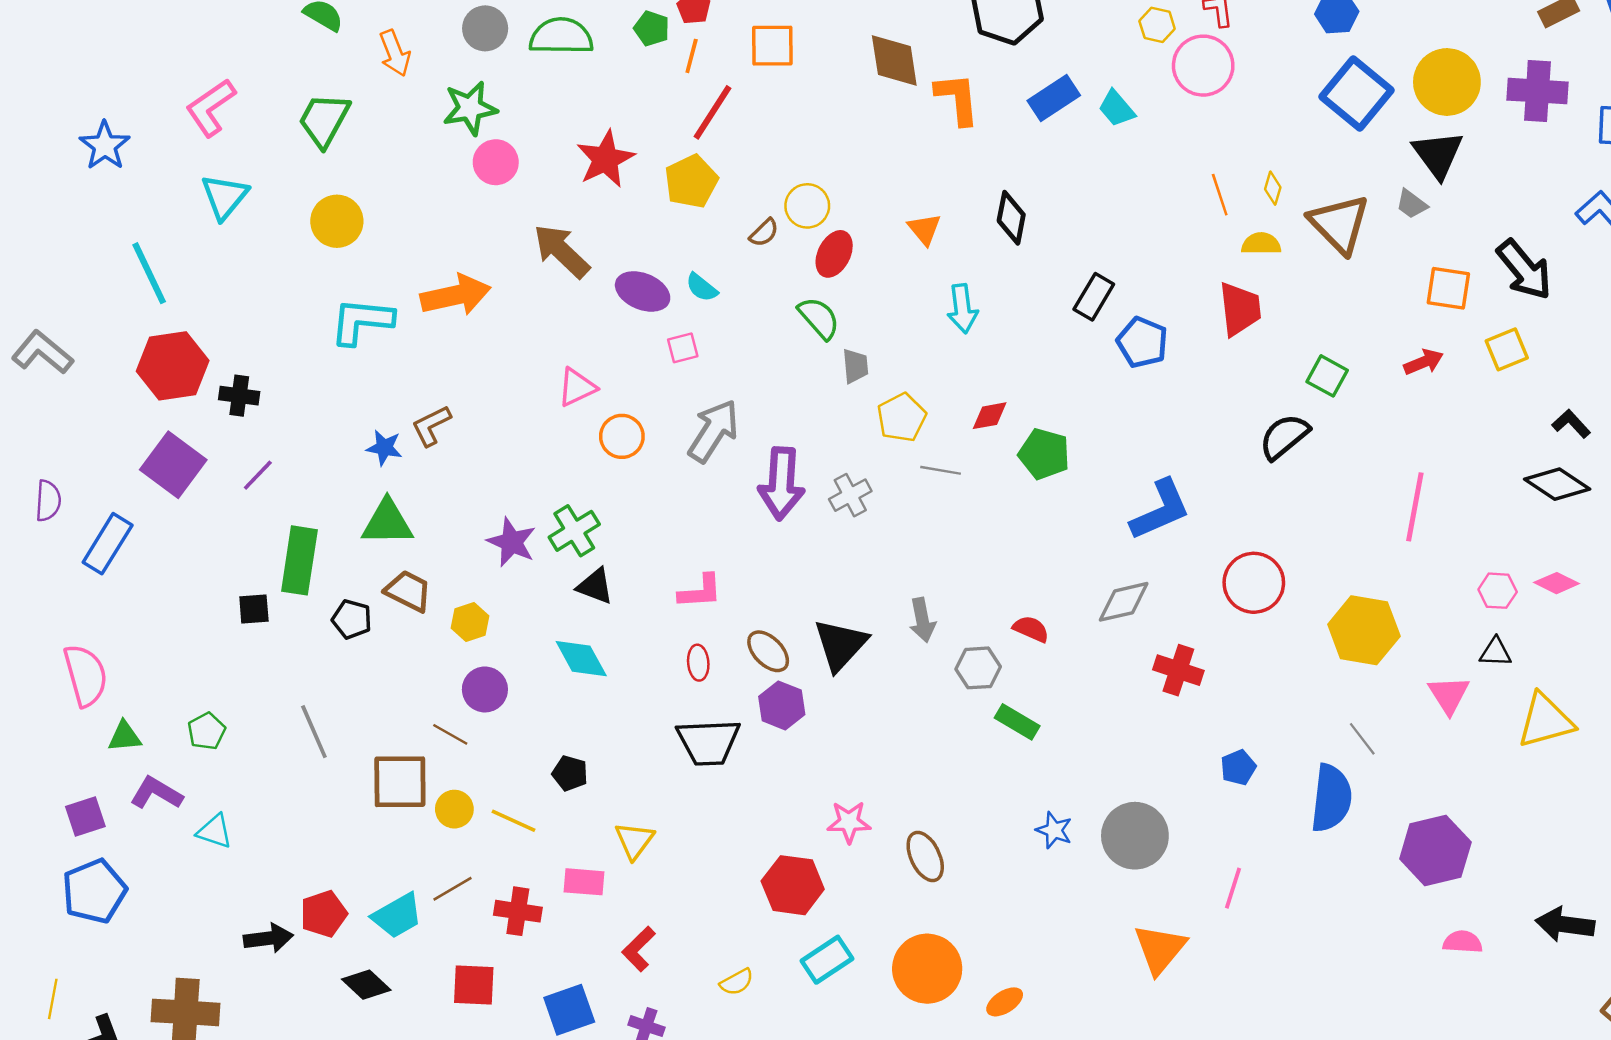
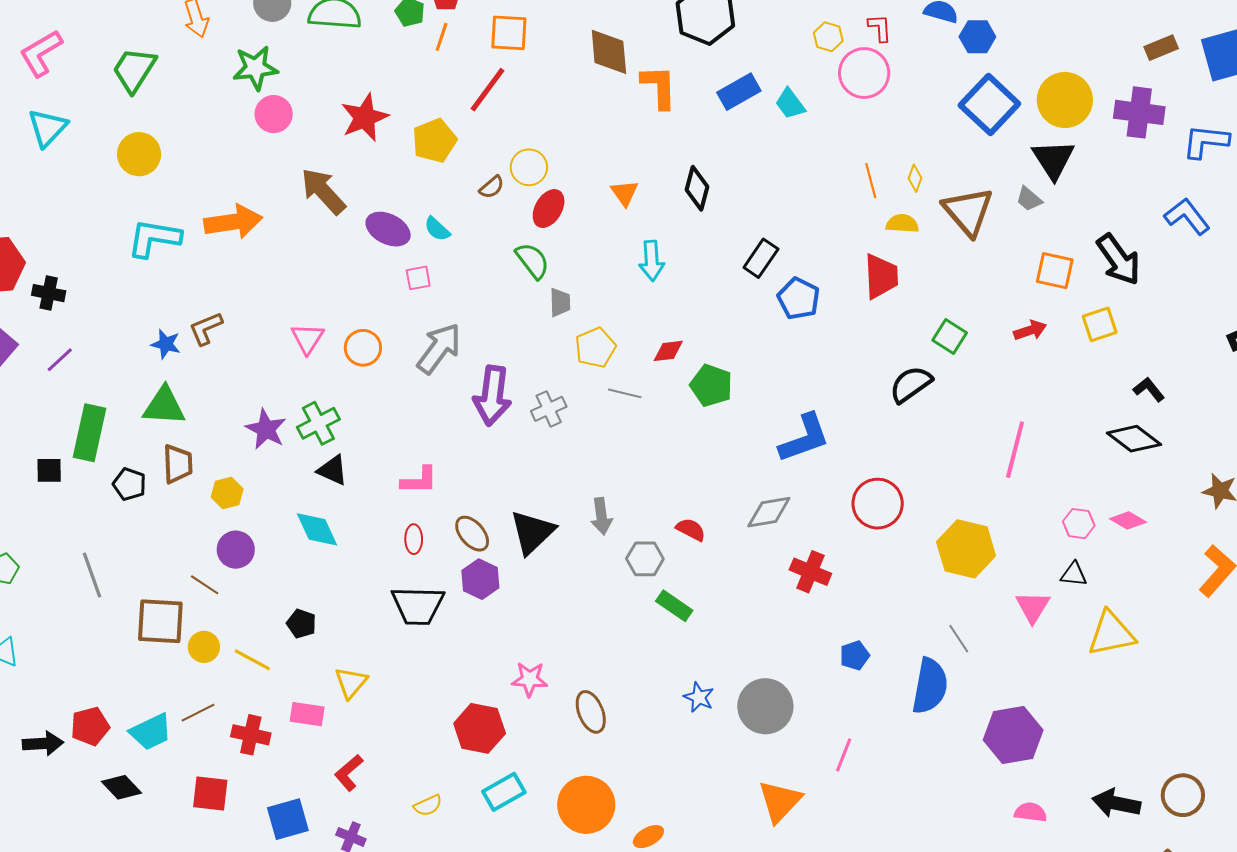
red line: (712, 112) -> (487, 90), moved
pink triangle: (577, 387) -> (307, 338), moved, turned -36
brown trapezoid: (408, 591) -> (178, 464), turned 57

